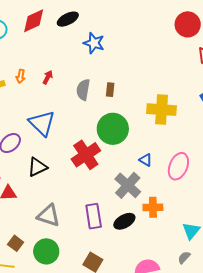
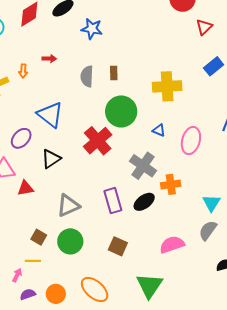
red arrow: (48, 77) -> (49, 59), moved, turned 72
blue triangle: (146, 160) -> (159, 130), moved
gray triangle: (49, 215) -> (68, 205), turned -35
gray semicircle: (184, 257) -> (208, 230), size x1.5

